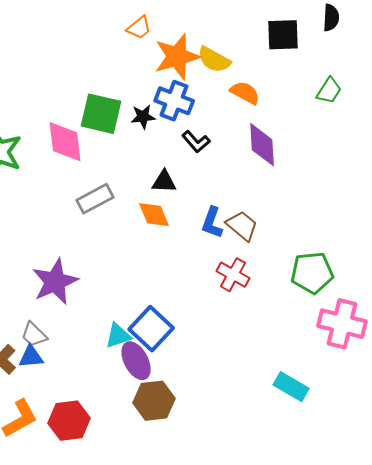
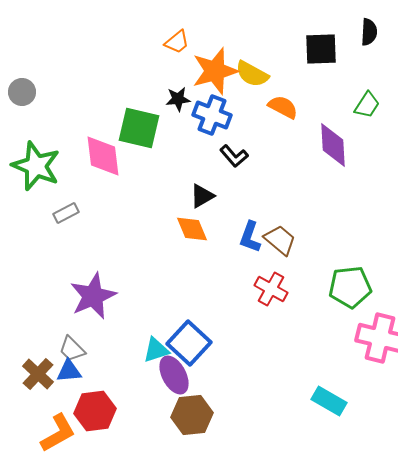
black star: (143, 117) -> (178, 99), moved
purple diamond: (262, 145) -> (333, 145), moved
black triangle: (164, 182) -> (202, 196), turned -32
gray rectangle: (95, 199) -> (66, 213), moved, size x0.7
red hexagon: (69, 421) -> (95, 411), moved

